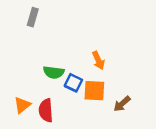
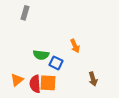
orange square: (94, 91) -> (48, 83), moved
brown arrow: (122, 104) -> (93, 79), turned -64

